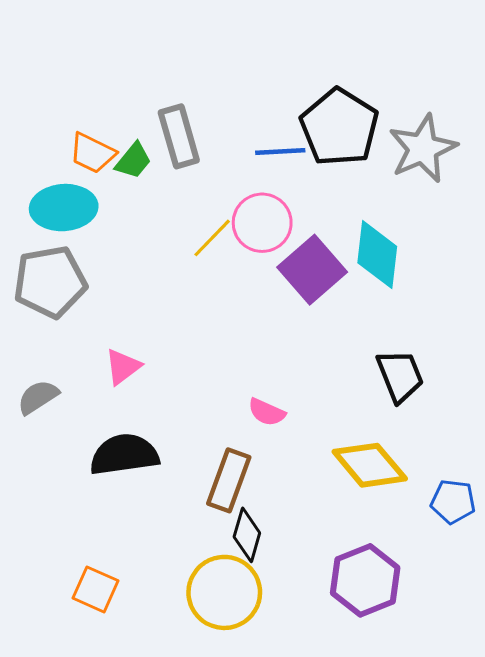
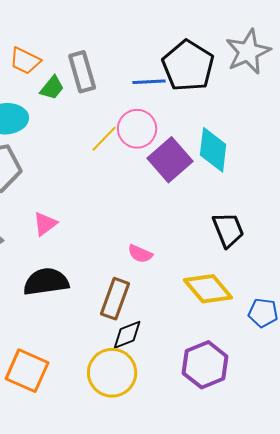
gray star: (423, 148) -> (248, 52), moved
orange trapezoid: (92, 153) -> (25, 61), moved
black diamond: (247, 535) -> (127, 335), turned 52
orange square: (95, 589) -> (27, 371), size x1.4

